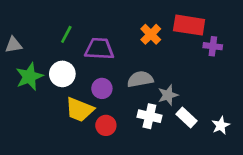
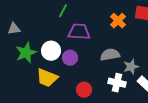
green line: (66, 34) -> (63, 11), moved
purple circle: (102, 88) -> (70, 58), moved
yellow trapezoid: (80, 110) -> (47, 78), moved

